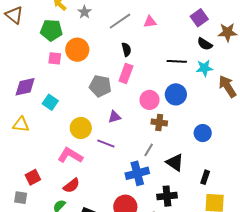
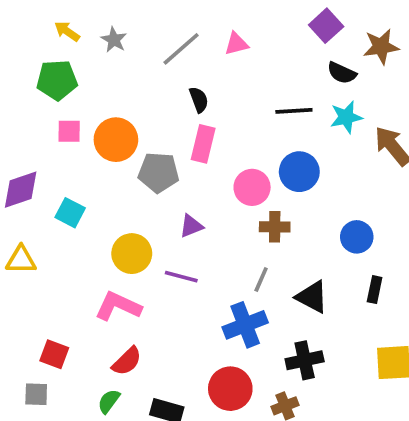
orange circle: (77, 50) -> (116, 140), moved
red square: (33, 177) -> (54, 354), turned -35
black rectangle: (205, 177) -> (375, 290), moved

